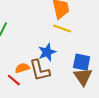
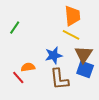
brown L-shape: (40, 70) -> (59, 79), moved
brown triangle: (83, 77) -> (84, 54), moved

